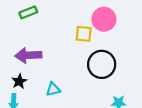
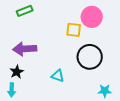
cyan triangle: (53, 89) -> (58, 76), moved, turned 32

